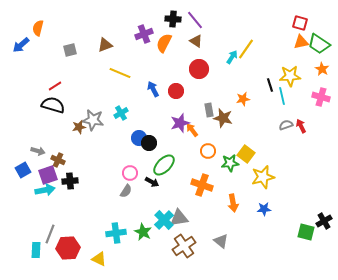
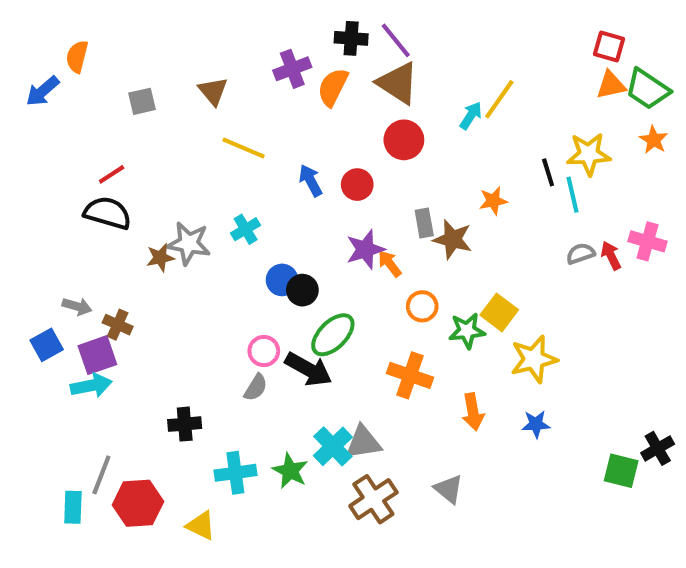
brown triangle: (196, 41) -> (398, 83), size x1.6
brown triangle: (105, 45) -> (213, 91), turned -49
pink cross: (321, 97) -> (648, 241), moved
black cross: (70, 181) -> (185, 424), moved
black arrow: (152, 182) -> (308, 369), size x1.6

